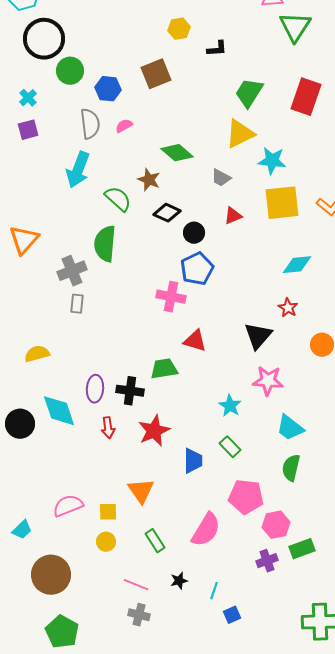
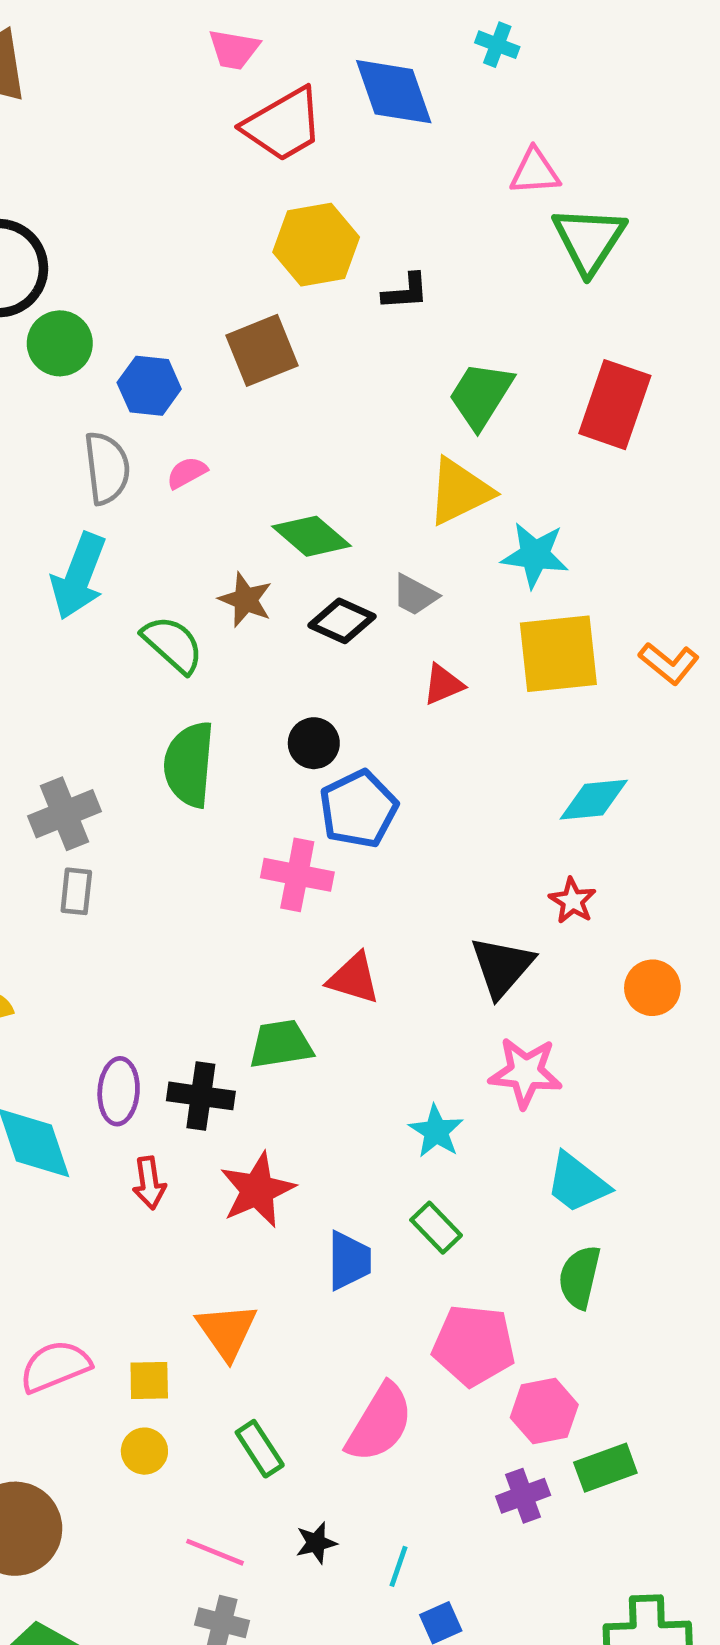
yellow hexagon: (179, 29) -> (316, 245), size x1.6
black diamond: (167, 213) -> (342, 621), moved
black circle: (194, 233) -> (314, 743), moved
green semicircle: (105, 244) -> (189, 764), moved

